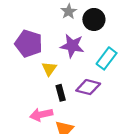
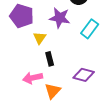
purple diamond: (88, 87) -> (84, 75), moved

